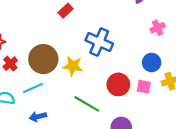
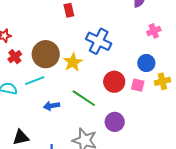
red rectangle: (66, 11) -> (69, 10), turned -64
yellow star: (73, 66) -> (73, 62), turned 30
blue arrow: (38, 117) -> (52, 106), moved

